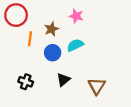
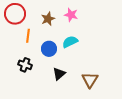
brown star: (52, 29) -> (48, 19), moved
black cross: (26, 82) -> (25, 65), moved

